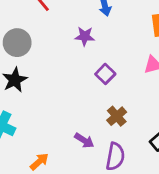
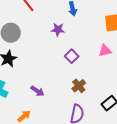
purple arrow: (84, 140) -> (37, 91), moved

